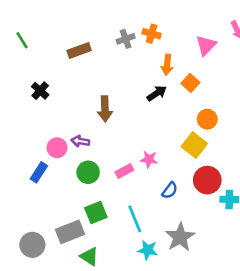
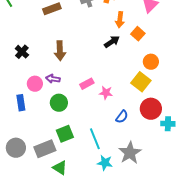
black cross: (40, 91) -> (22, 52), moved
brown arrow: (105, 109) -> (60, 51), moved
pink rectangle: (124, 171) -> (87, 84), moved
blue rectangle: (39, 172) -> (21, 103), turned -42
gray circle: (32, 245) -> (16, 148), moved

